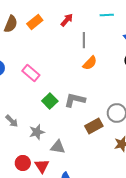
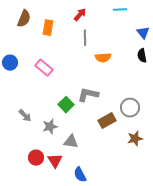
orange rectangle: (35, 22) -> (48, 28), moved, turned -42
gray line: (84, 40) -> (85, 38), moved
orange semicircle: (90, 63) -> (103, 58), turned 42
green square: (50, 101) -> (66, 105), moved

